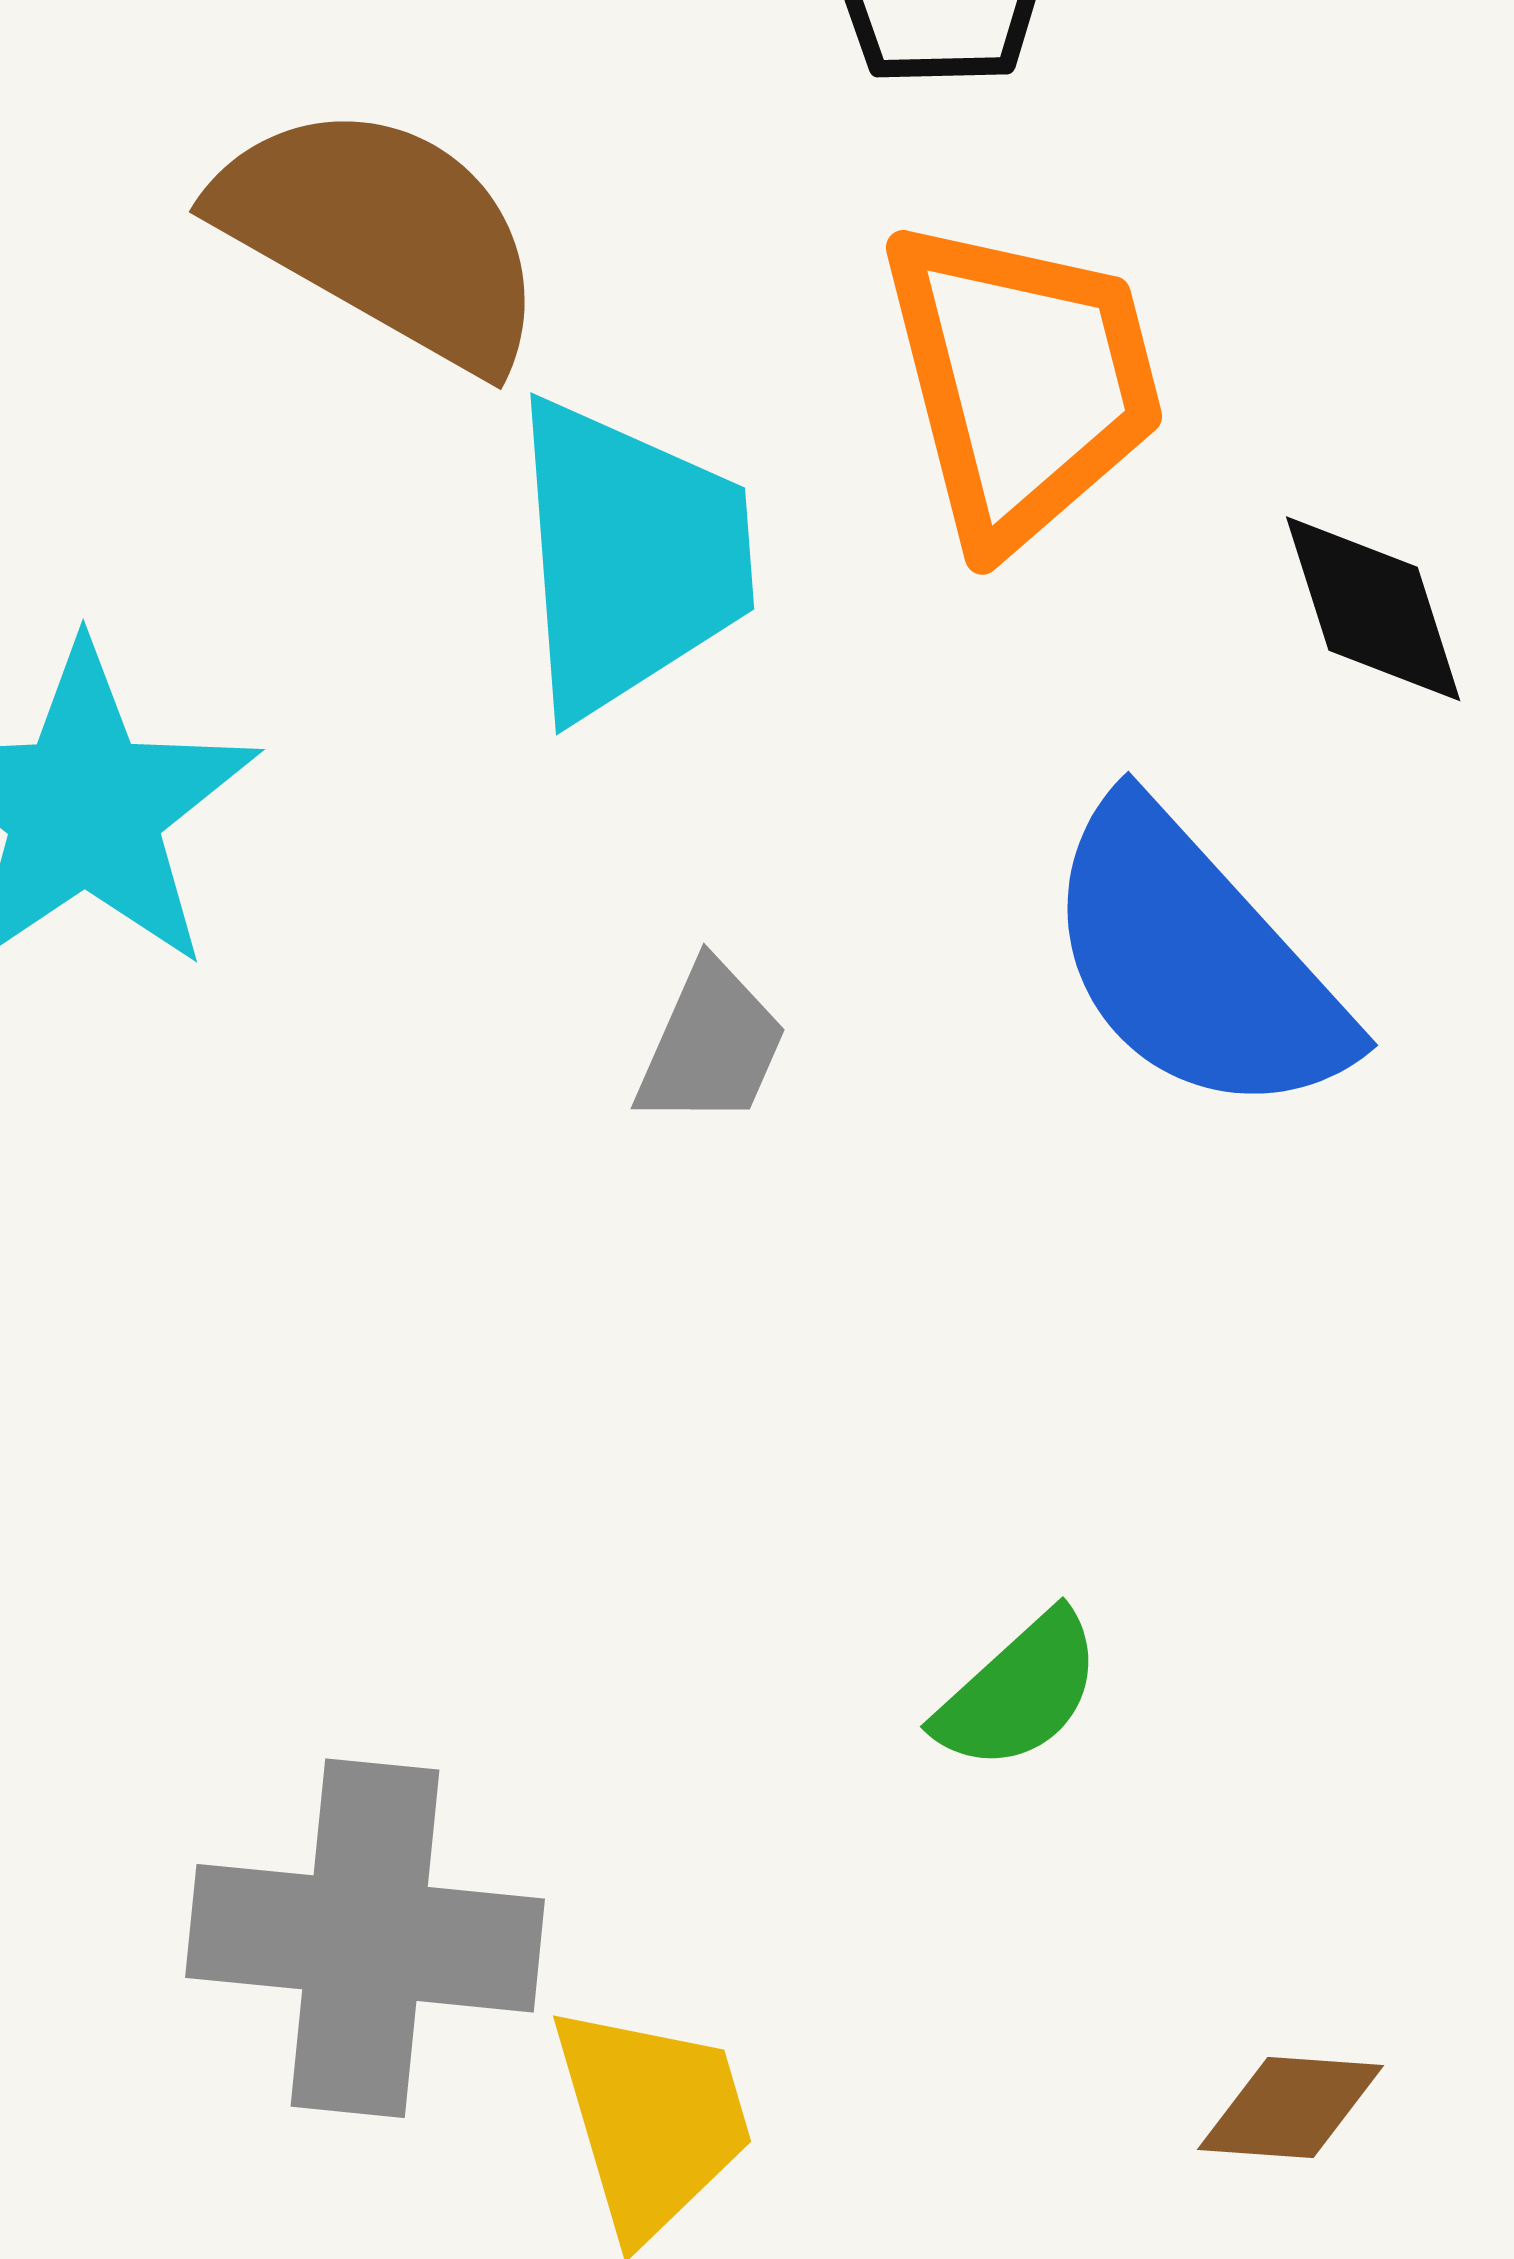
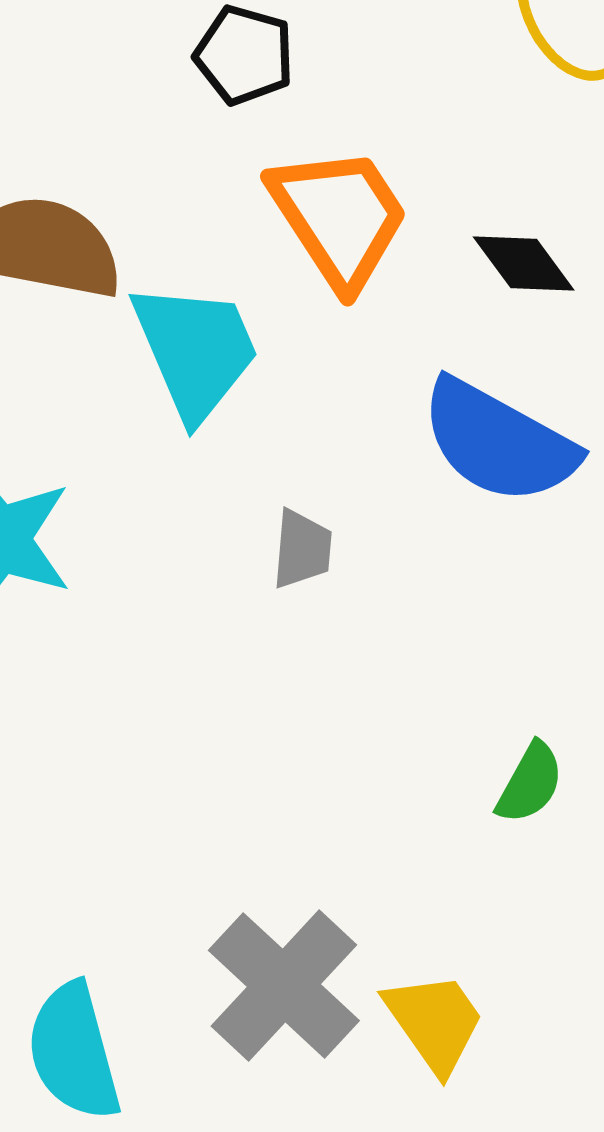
gray cross: (365, 1938) -> (284, 986), turned -34

